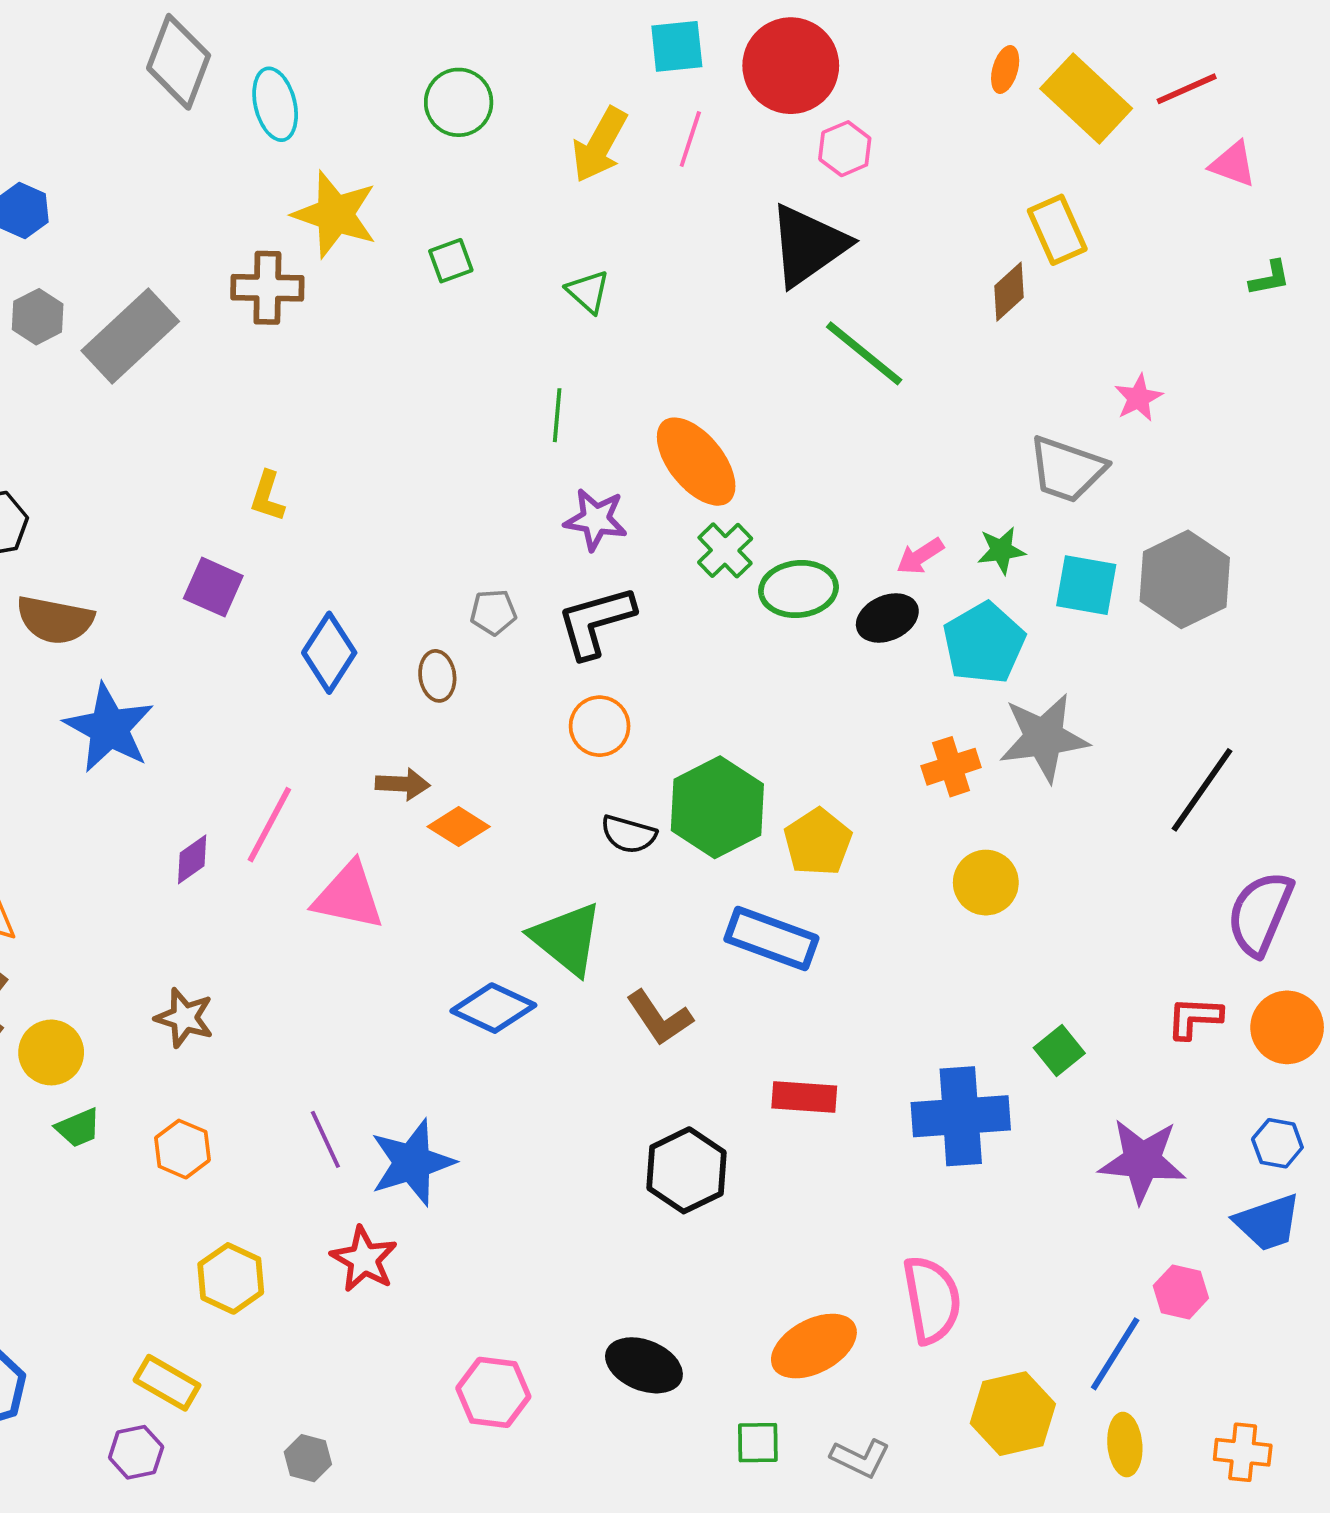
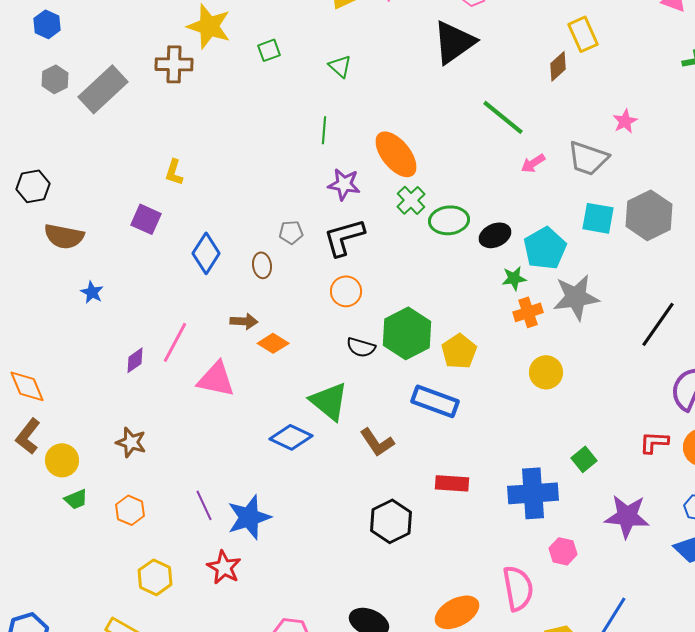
green line: (864, 353) -> (503, 117), moved
green star: (1001, 550) -> (514, 278), moved
pink arrow: (920, 556) -> (533, 163), moved
blue star: (109, 728) -> (92, 292), size x0.5
pink hexagon: (1181, 1292) -> (563, 551), moved

